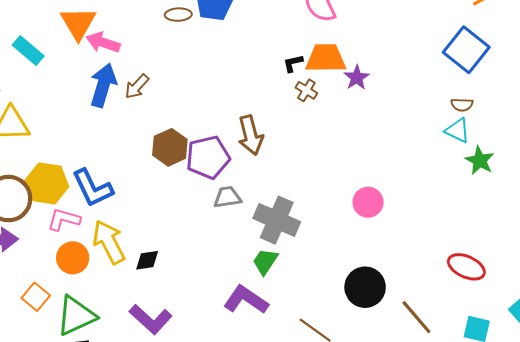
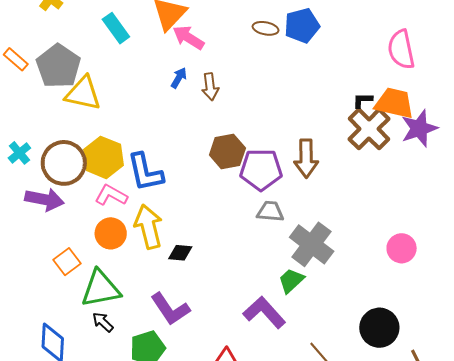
purple star: (357, 78) -> (419, 128), size x1.5
blue arrow: (103, 85) -> (179, 78), size x0.5
brown arrow: (137, 86) -> (210, 87), turned -64
brown cross: (306, 90) -> (369, 129), size x2.0

